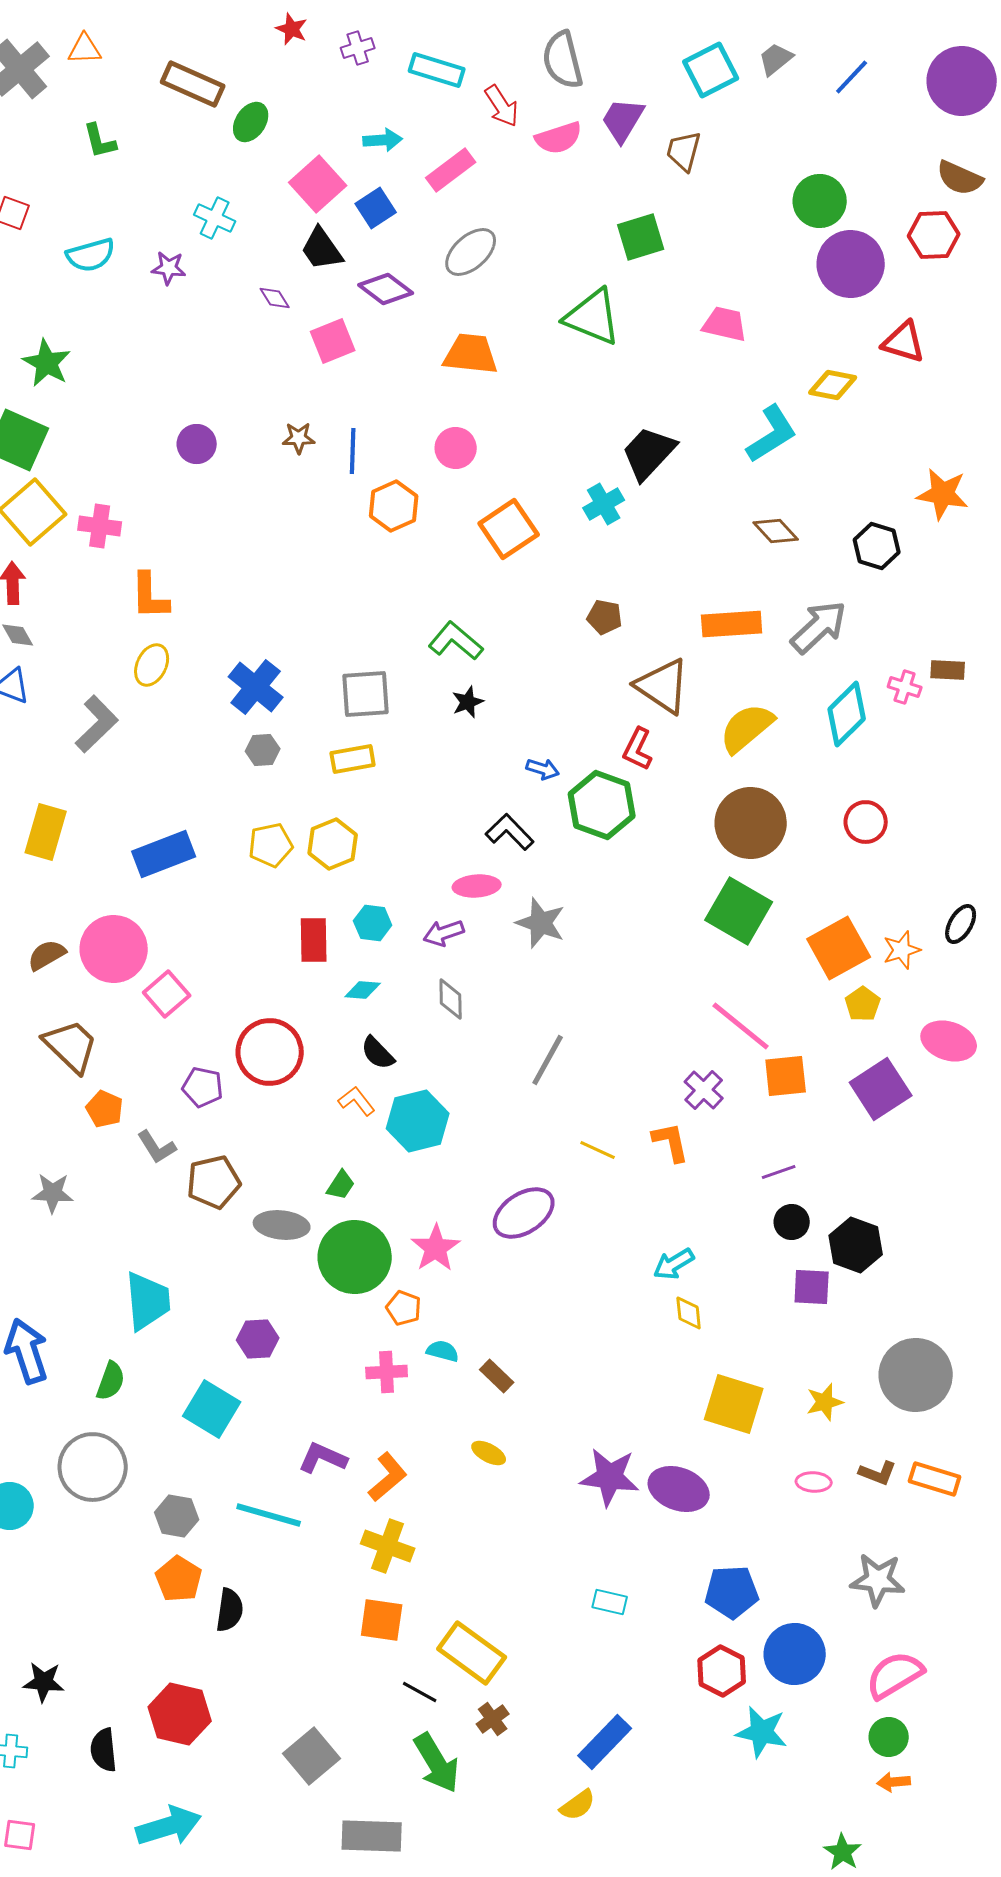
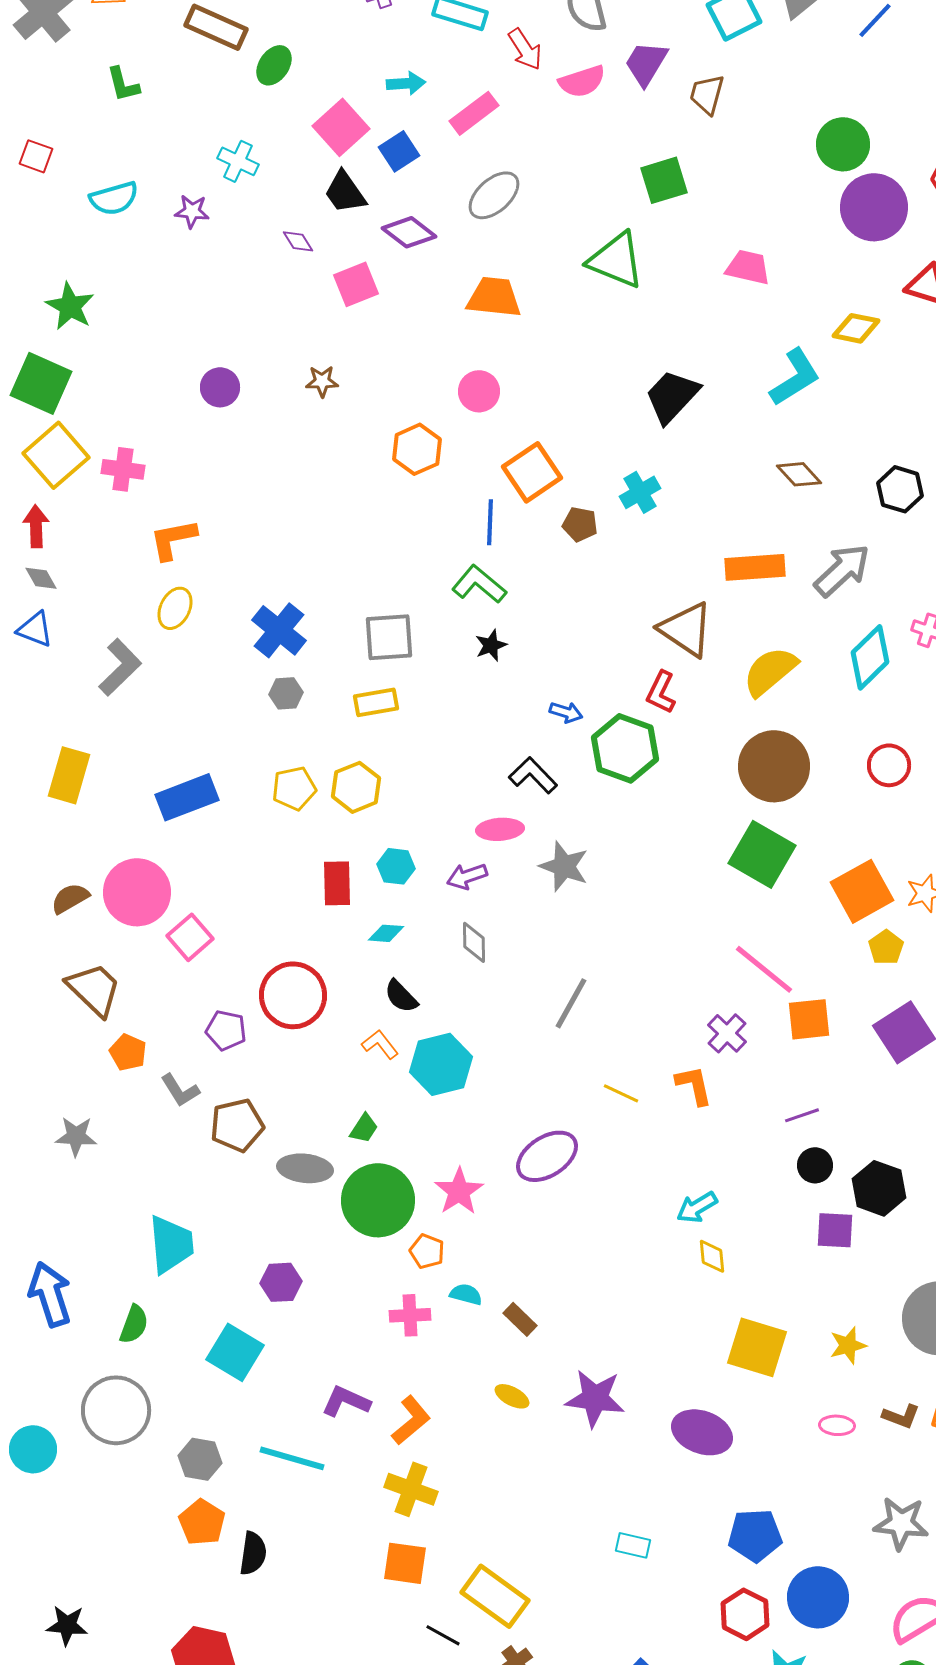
blue line: (353, 451) -> (490, 522), moved
cyan cross: (604, 504) -> (640, 492), moved
orange L-shape: (150, 596) -> (173, 539), turned 80
brown pentagon: (605, 617) -> (580, 524), moved
purple star: (610, 1477) -> (595, 1398), moved

